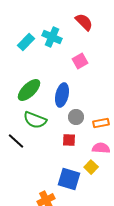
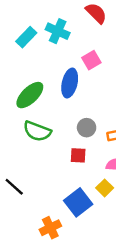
blue ellipse: (62, 95) -> (70, 83), moved
black line: (16, 141) -> (14, 187), moved
blue square: (69, 179) -> (78, 202), turned 35

